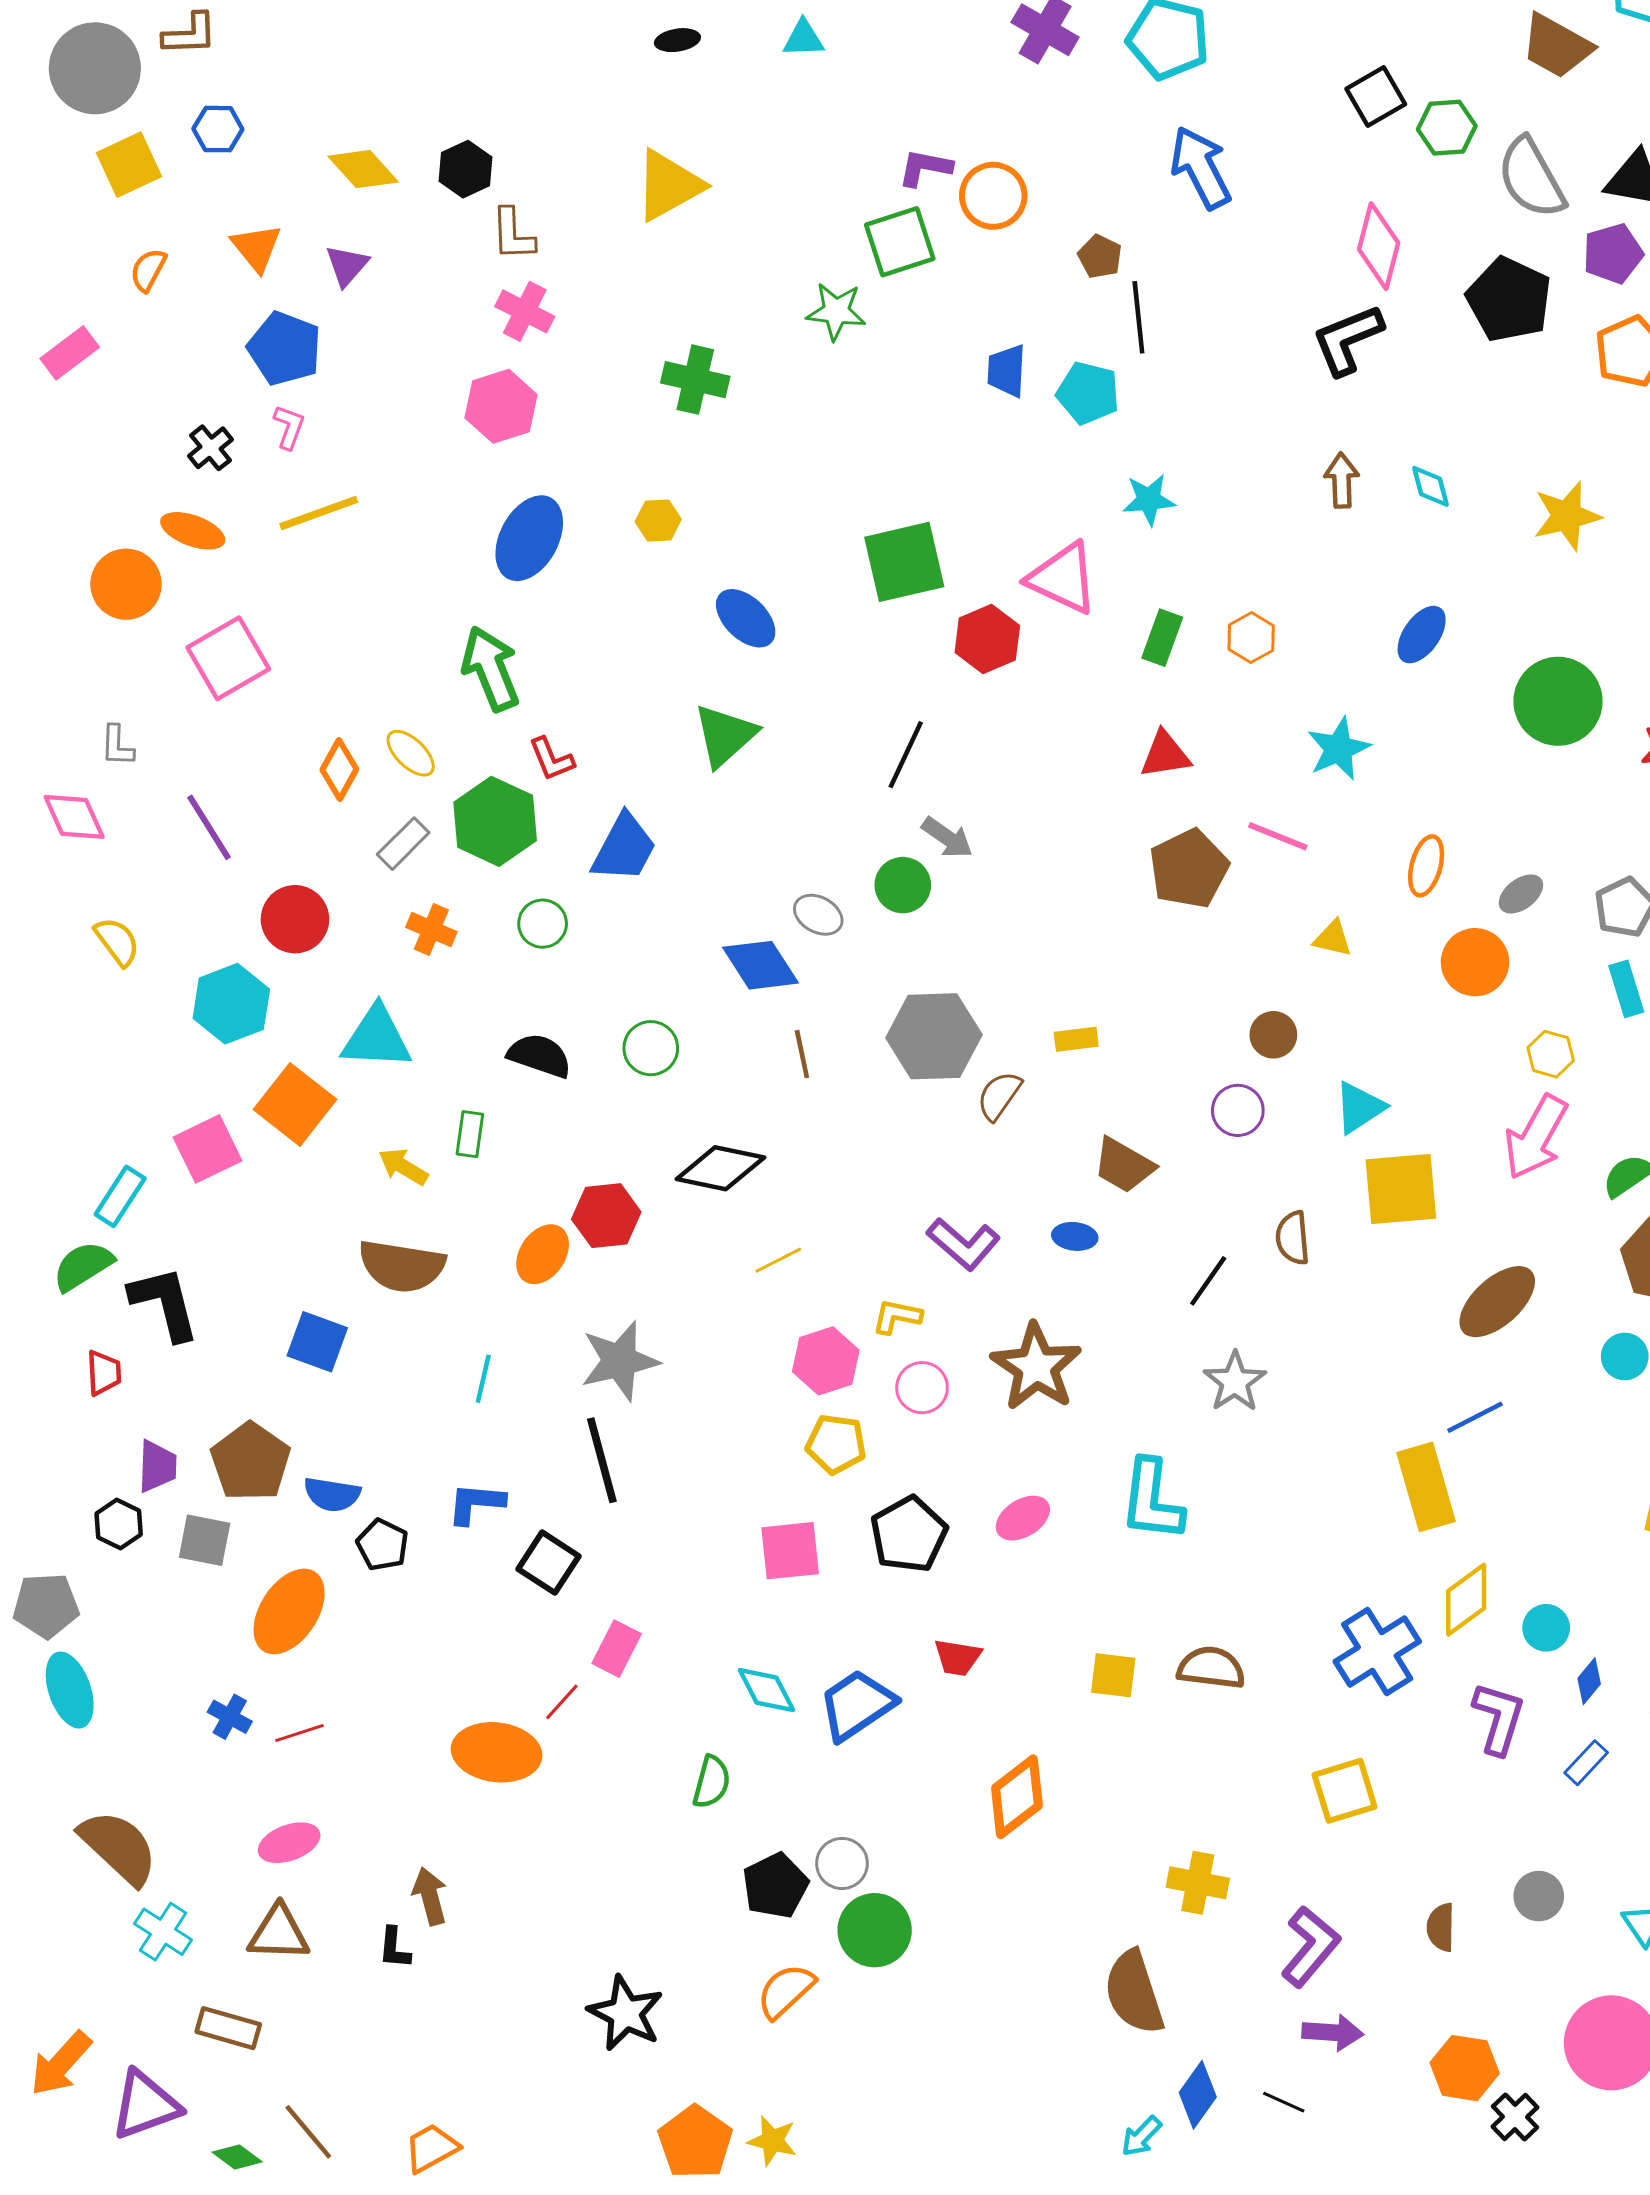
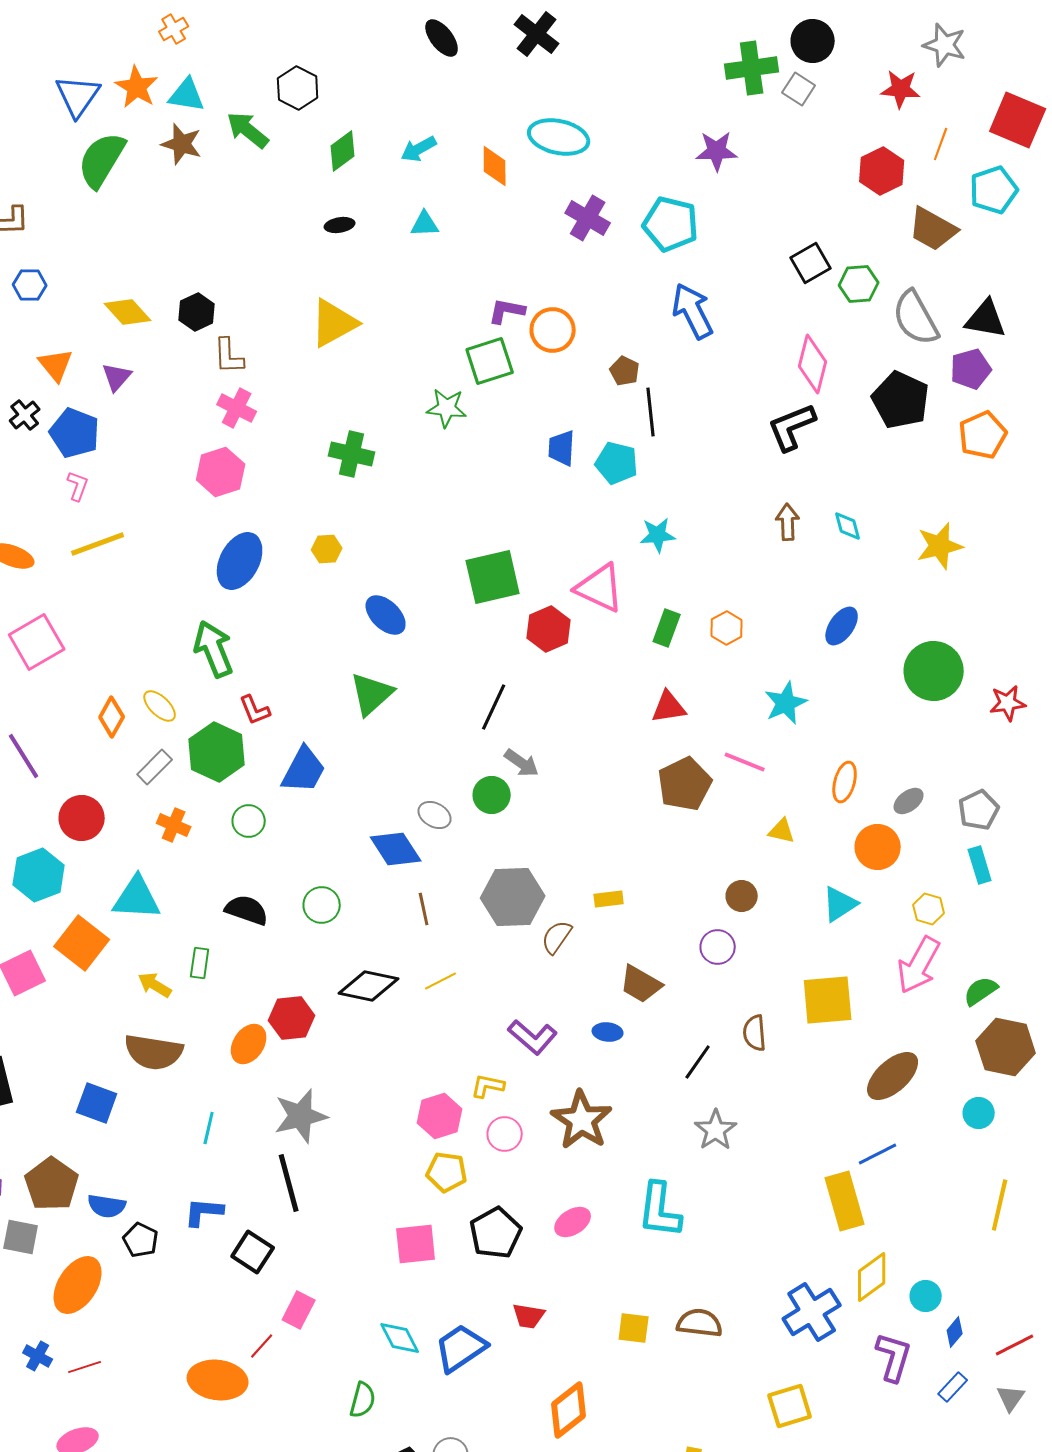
black cross: (211, 448) -> (25, 415), moved
cyan triangle: (1359, 1107) -> (840, 904), moved
yellow line: (778, 1260) -> (441, 981), moved

